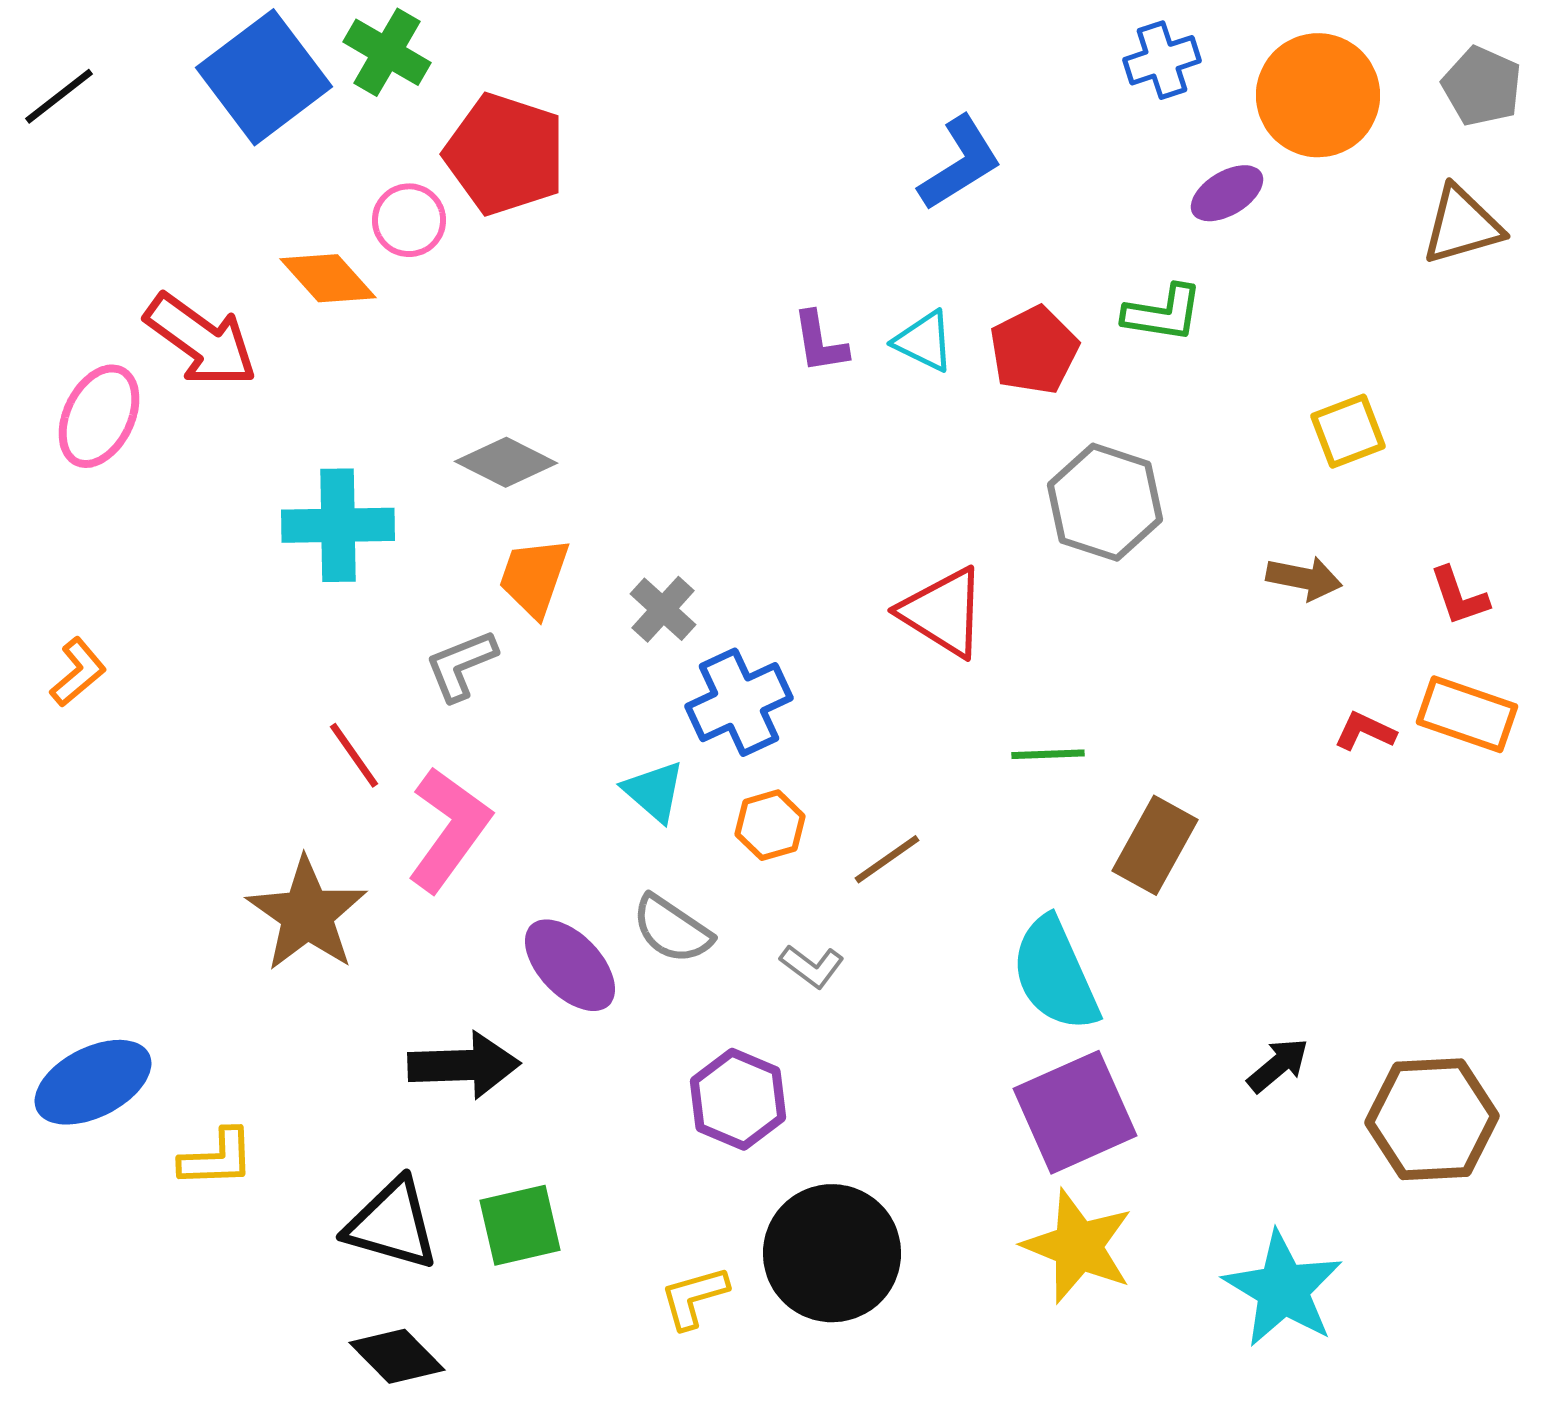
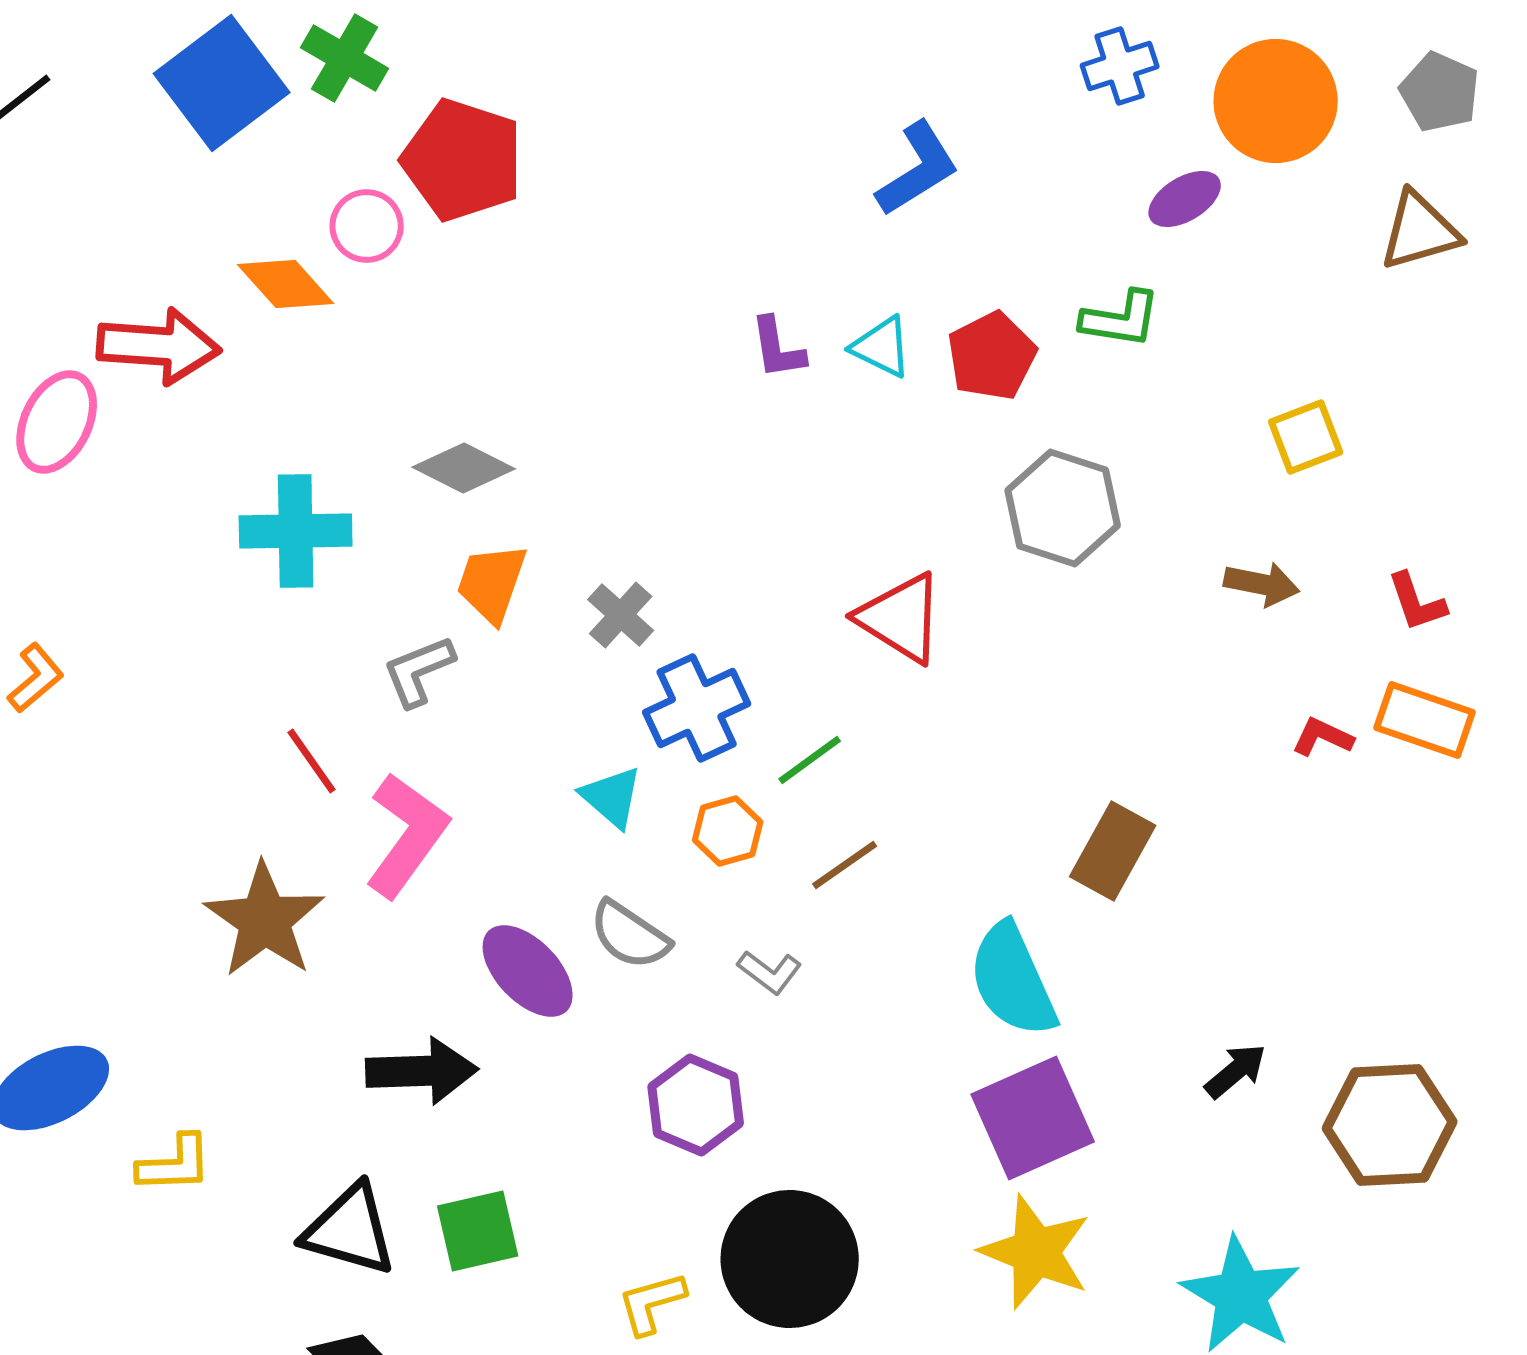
red arrow: (201, 340) -> (159, 346), turned -32
green line: (1048, 754) -> (810, 760), moved, turned -34

